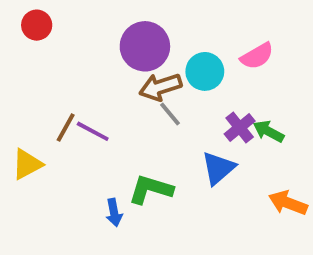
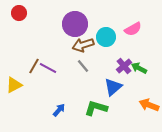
gray line: (170, 114) -> (83, 66), moved
green L-shape: (151, 189) -> (96, 108), moved
blue arrow: (114, 213) -> (59, 110), turned -128

